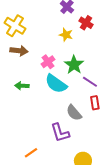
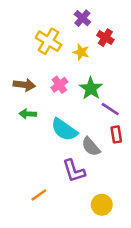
yellow cross: (15, 26) -> (48, 41), moved
brown arrow: (19, 51) -> (24, 85), moved
cyan semicircle: (56, 84) -> (64, 130), moved

